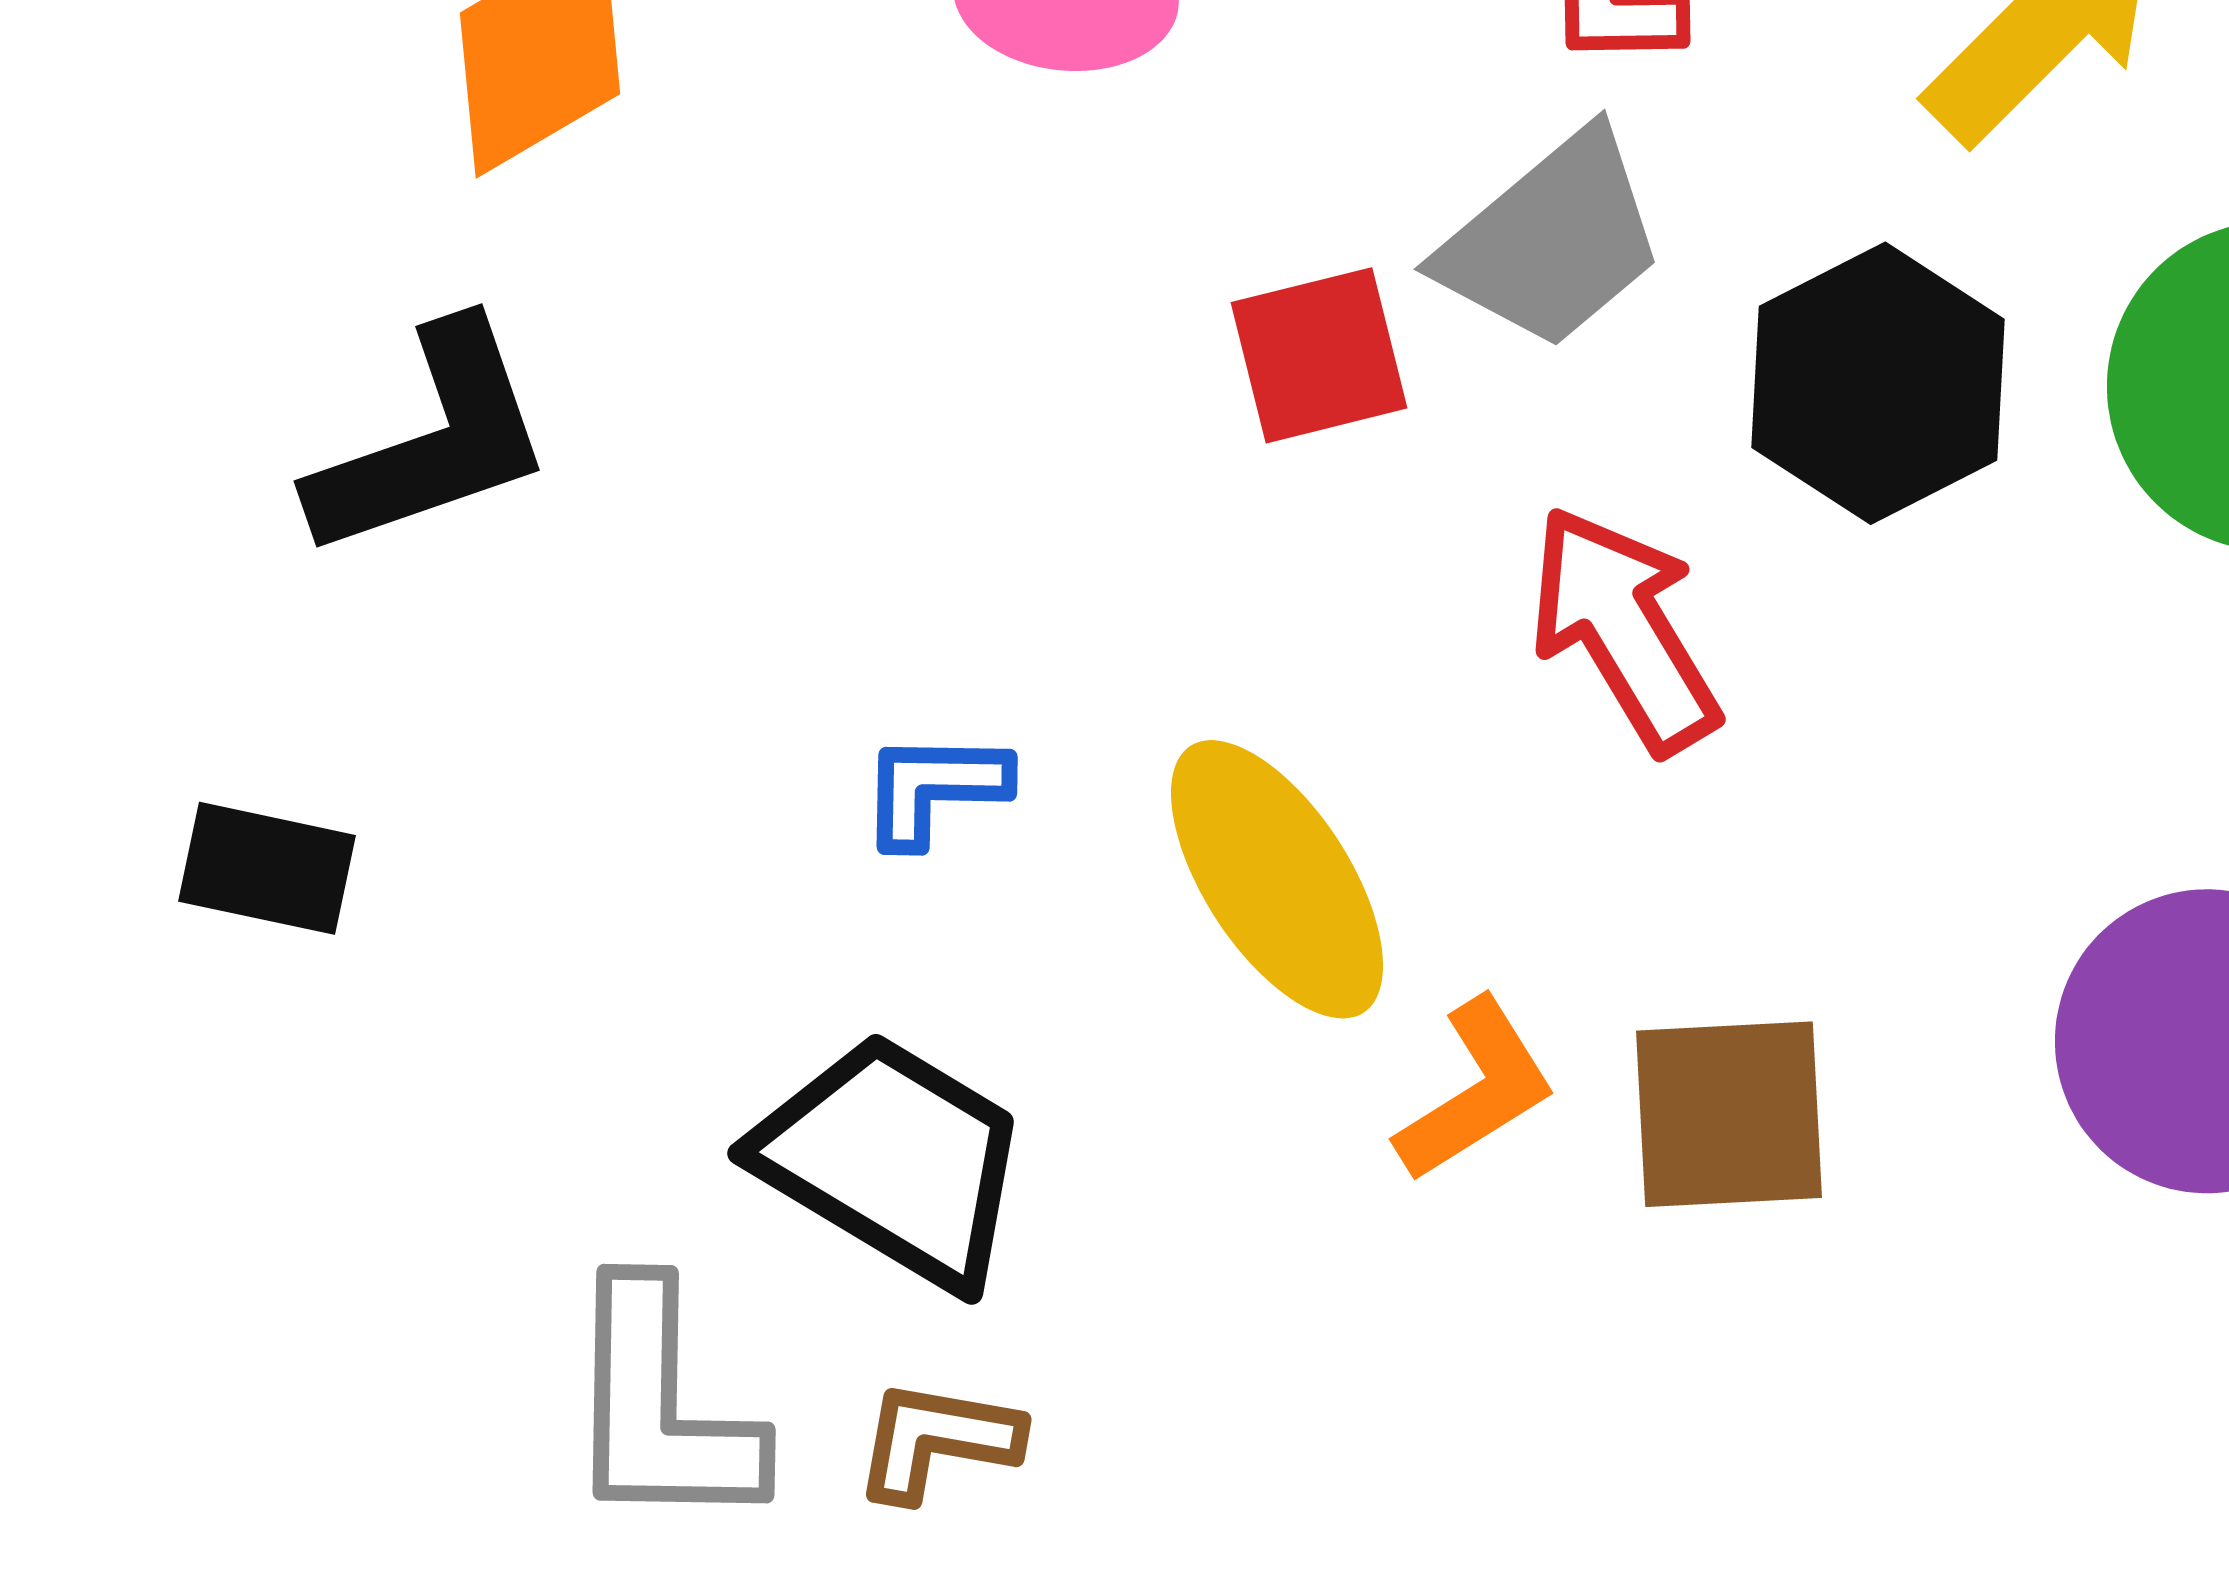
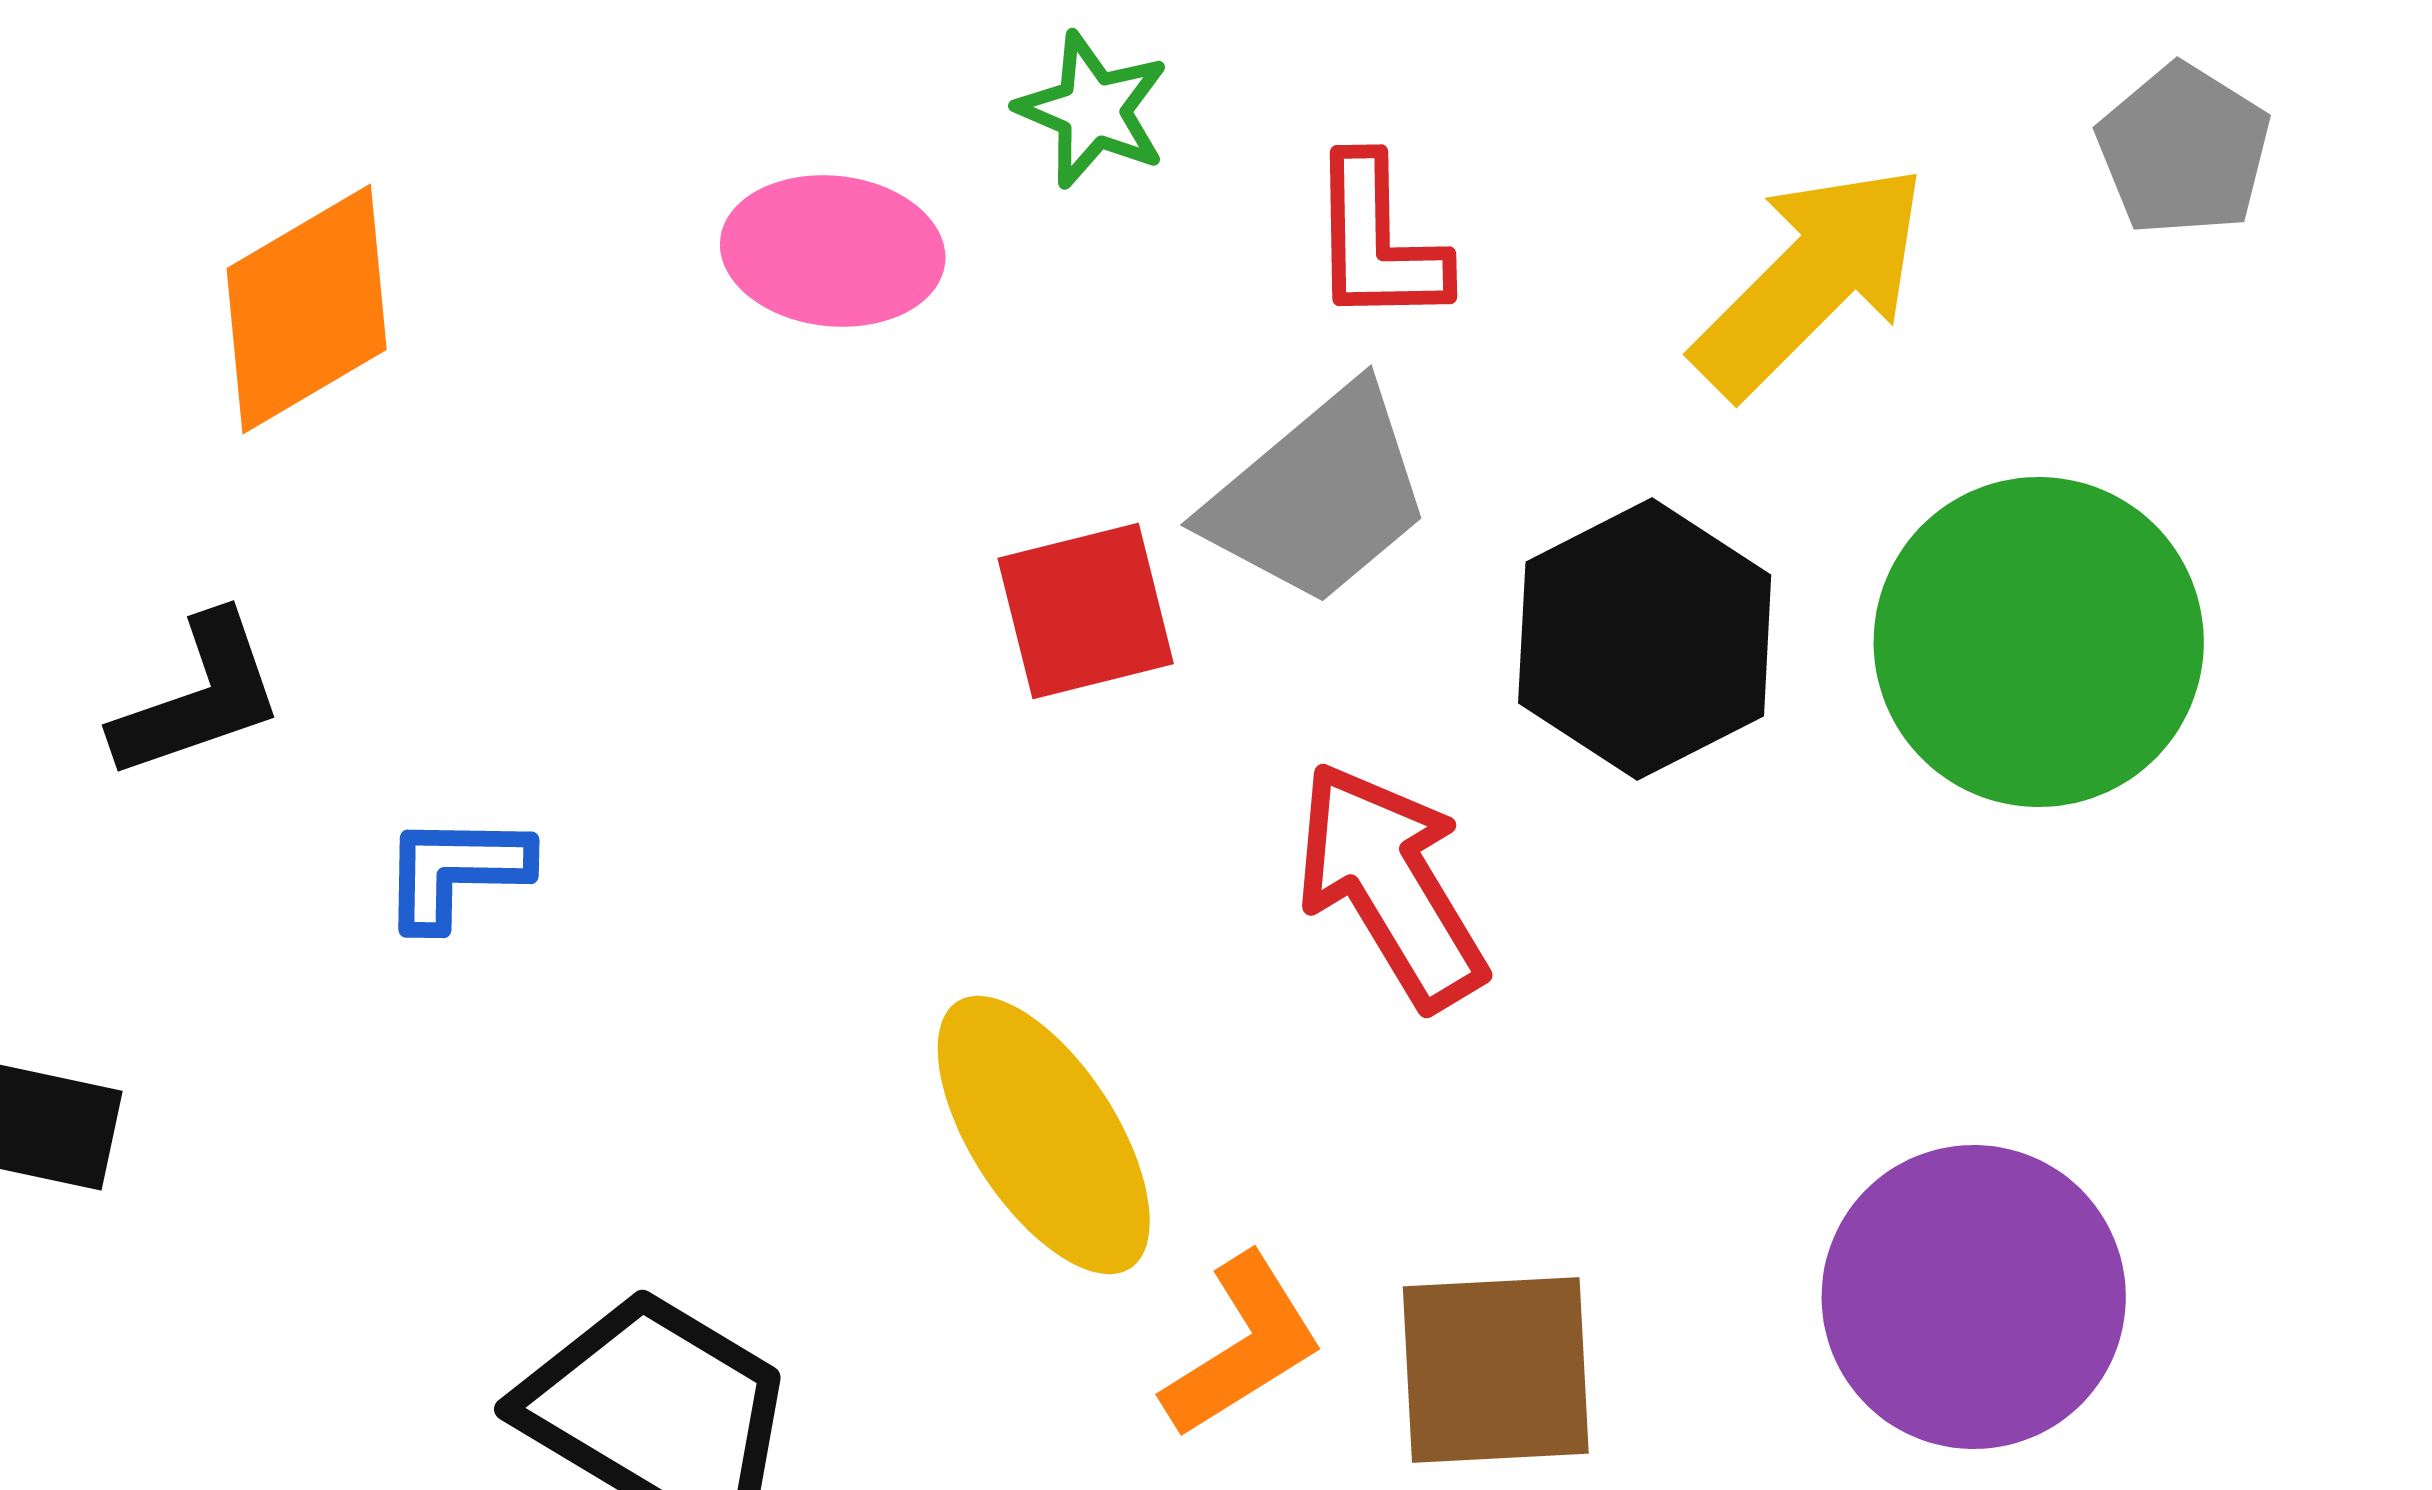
black L-shape: (432, 441) -> (199, 697), size x0.7
blue L-shape: (934, 788) -> (456, 871), moved

